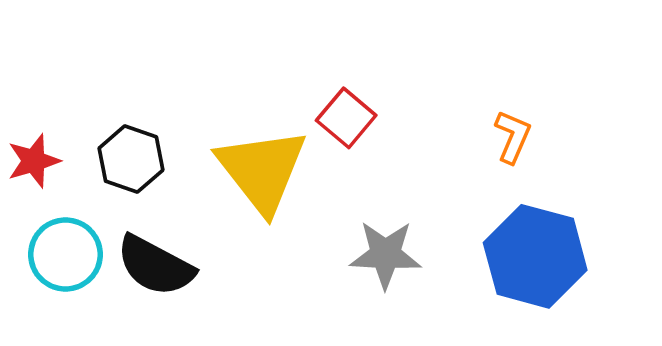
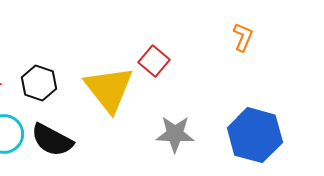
orange L-shape: (513, 137) -> (243, 37), moved

